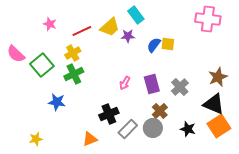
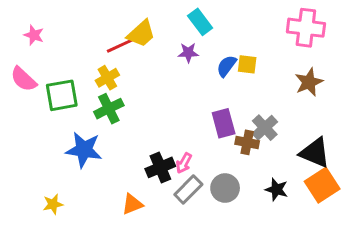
pink star: (50, 24) -> (34, 35), moved
yellow trapezoid: (110, 27) -> (141, 34), moved
green square: (42, 65) -> (62, 95), turned 30
brown star: (218, 77) -> (309, 82), moved
pink arrow: (125, 83) -> (184, 163), moved
blue star: (57, 102) -> (84, 150), size x1.4
brown cross: (160, 111) -> (247, 142), moved, turned -35

